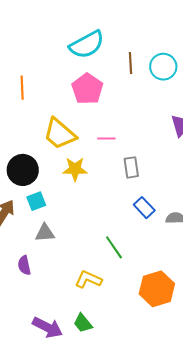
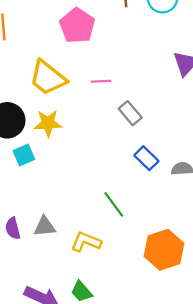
gray rectangle: (131, 167) -> (130, 113), turned -30
yellow star: (75, 169) -> (48, 123), moved
gray triangle: (45, 233) -> (45, 226), moved

